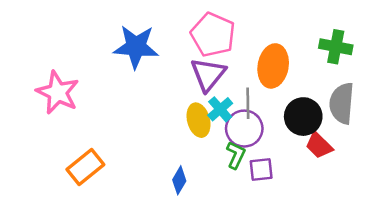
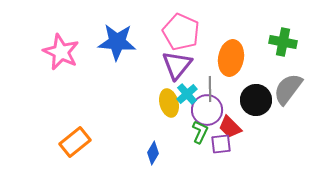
pink star: (58, 92) -> (61, 52), moved
gray semicircle: (342, 103) -> (288, 89), turned 32
red trapezoid: (319, 145) -> (230, 127), moved

